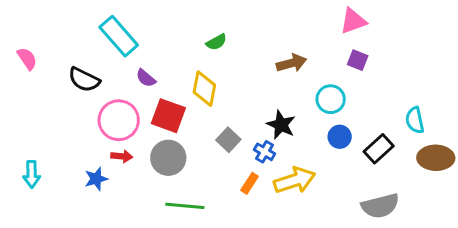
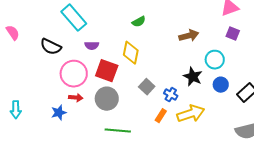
purple semicircle: (146, 78) -> (92, 46), turned -40
black star: (281, 125) -> (193, 77), moved

